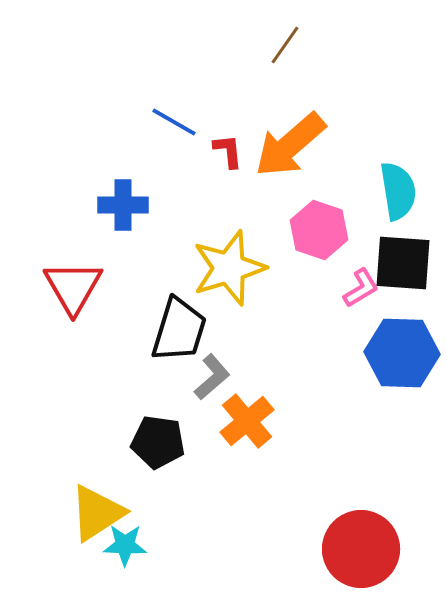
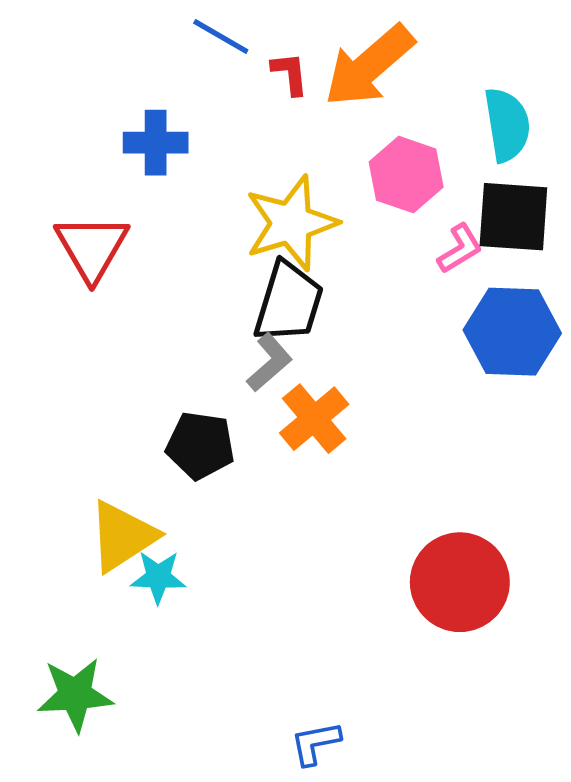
black trapezoid: (179, 330) -> (289, 302), moved

